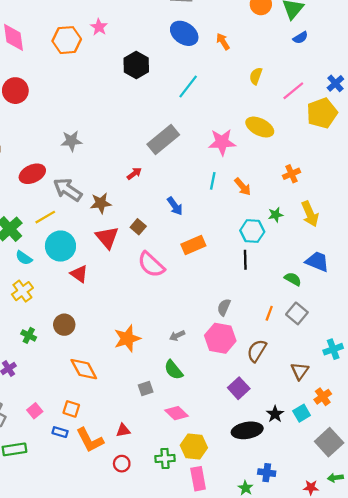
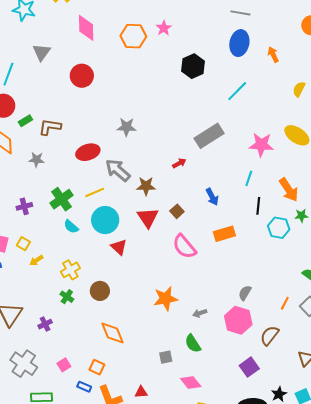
blue ellipse: (184, 33) -> (239, 43), turned 60
orange arrow: (243, 187) -> (289, 190), moved, size x1.4
black line: (245, 260) -> (258, 206), moved
yellow cross: (22, 291) -> (70, 270), moved
orange star: (127, 339) -> (165, 299), moved

